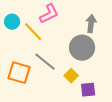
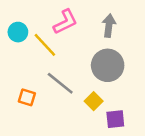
gray arrow: (91, 24) -> (109, 26), moved
orange square: (19, 73) -> (27, 97), size x0.6

